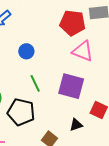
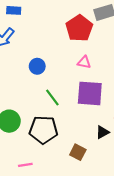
red pentagon: (73, 23) -> (79, 28), turned -30
pink triangle: (83, 51) -> (84, 62), moved, size x0.6

